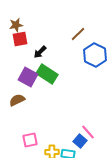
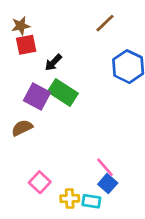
brown line: (78, 34) -> (105, 23), moved
pink line: (88, 132) -> (105, 167), moved
pink square: (30, 140) -> (40, 182), turned -35

